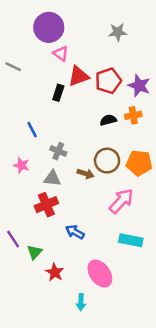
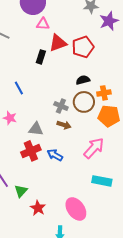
pink triangle: (61, 54) -> (43, 24), turned -32
purple star: (139, 86) -> (109, 21), moved, turned 30
orange cross: (133, 115) -> (104, 93), moved
gray cross: (58, 151) -> (61, 106), moved
brown circle: (107, 161) -> (84, 102), moved
blue arrow: (75, 232) -> (55, 155), moved

